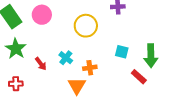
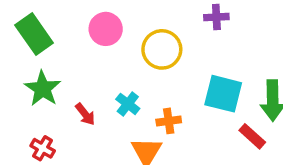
pink circle: (42, 15) -> (106, 29), moved
cyan square: (122, 52) -> (223, 94), size x1.6
red cross: (16, 84) -> (43, 148), turned 32

